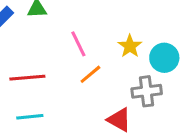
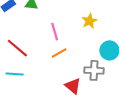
yellow star: (130, 46) -> (89, 21), moved
red line: (27, 78) -> (17, 48), turned 35

